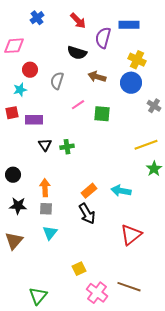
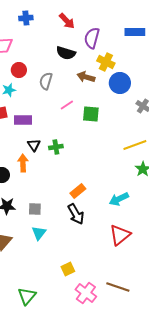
blue cross: (37, 18) -> (26, 18), turned 32
blue rectangle: (129, 25) -> (135, 32), moved
yellow cross: (137, 60) -> (106, 62), moved
orange arrow: (45, 188) -> (23, 163), moved
cyan arrow: (121, 191) -> (119, 199), moved, turned -36

